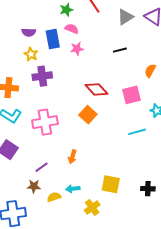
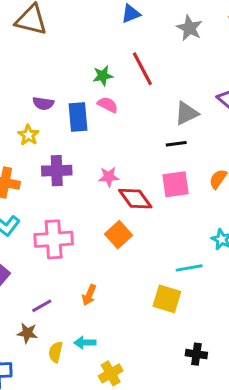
gray triangle: (125, 17) -> (186, 113), moved
pink star: (77, 49) -> (109, 177), moved
yellow star: (31, 54) -> (28, 135), moved
pink square: (132, 95) -> (176, 184), moved
yellow square: (111, 184) -> (167, 299), moved
yellow semicircle: (54, 197) -> (56, 352), turned -64

